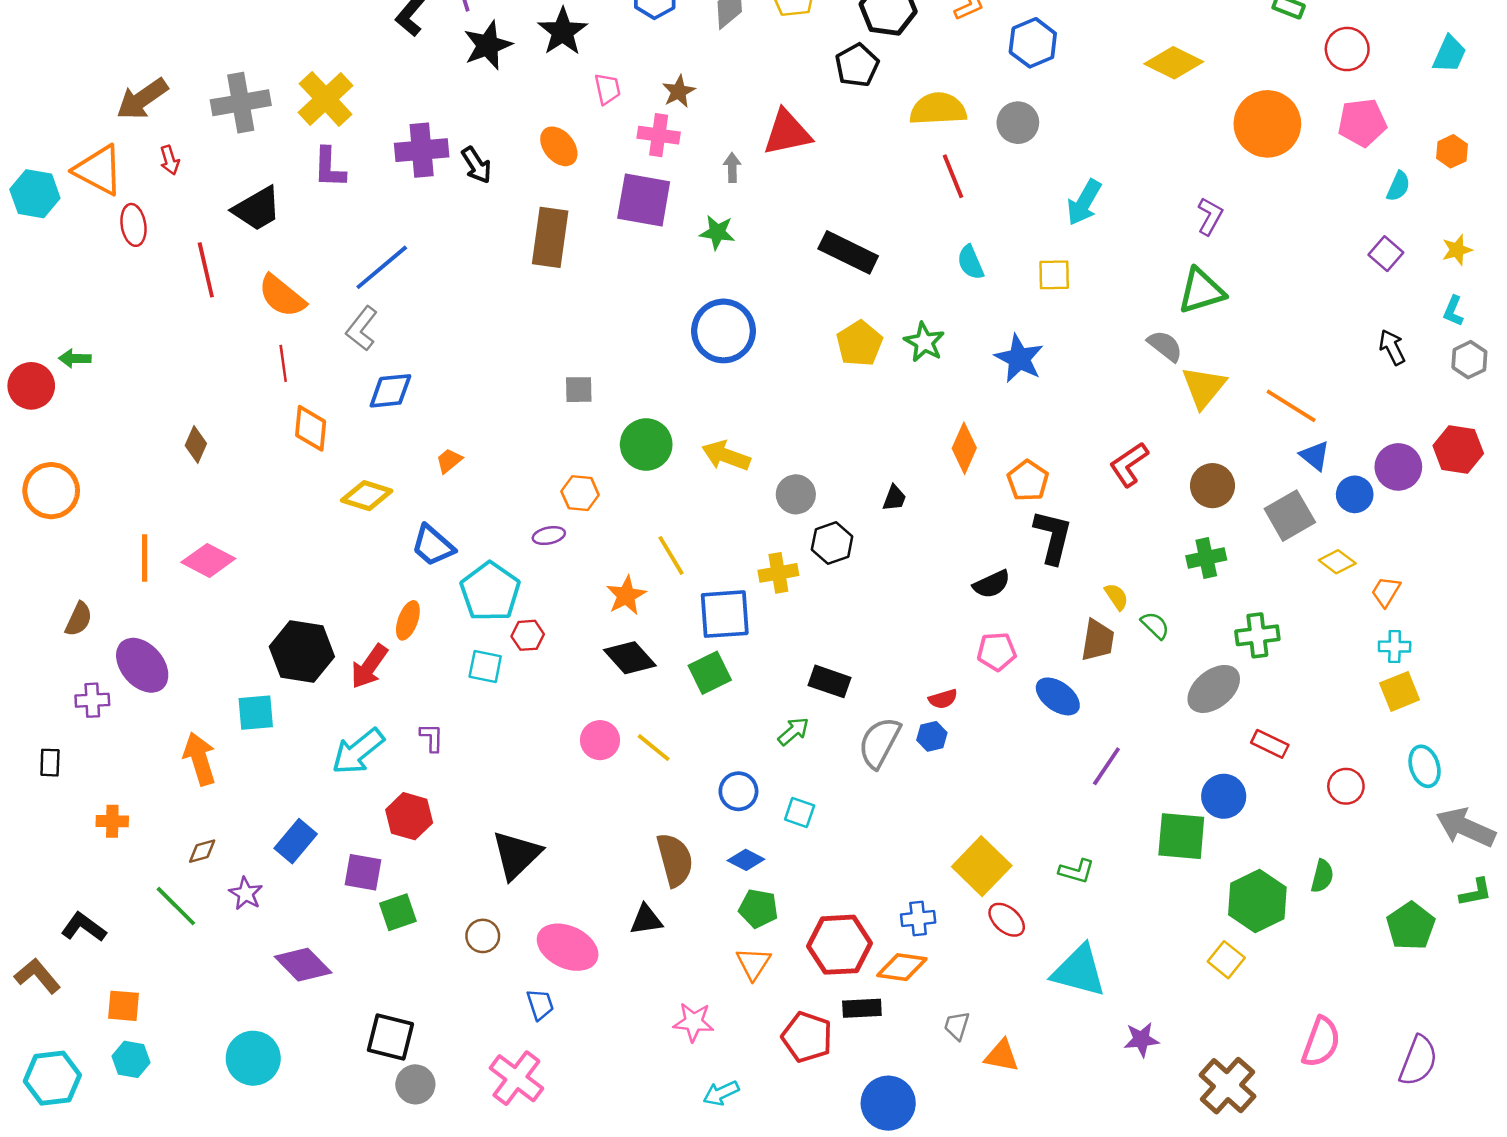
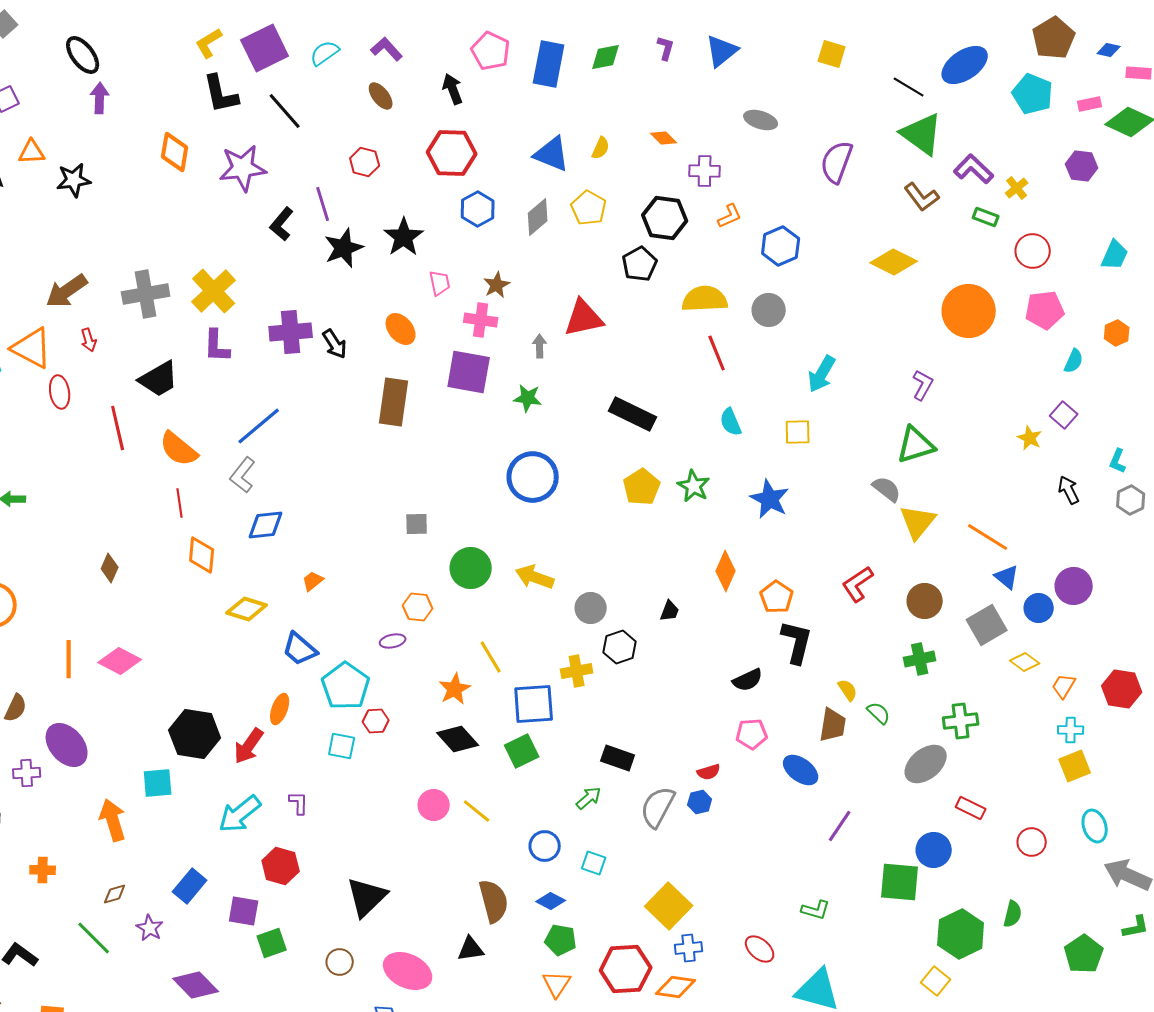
yellow star: (1457, 250) -> (1030, 438), moved, turned -30
red hexagon: (1458, 449) -> (1122, 689), moved
yellow square: (982, 866) -> (669, 906), moved

